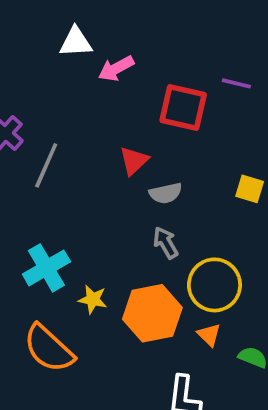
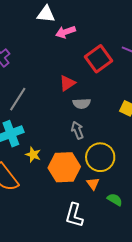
red square: (183, 108) -> (98, 59), turned 32
gray line: (46, 165) -> (18, 99), moved

